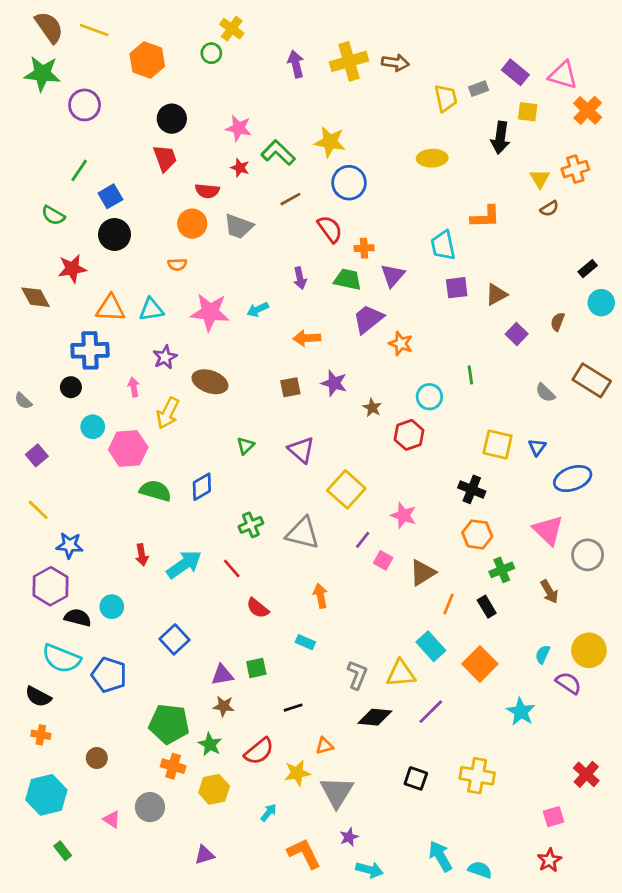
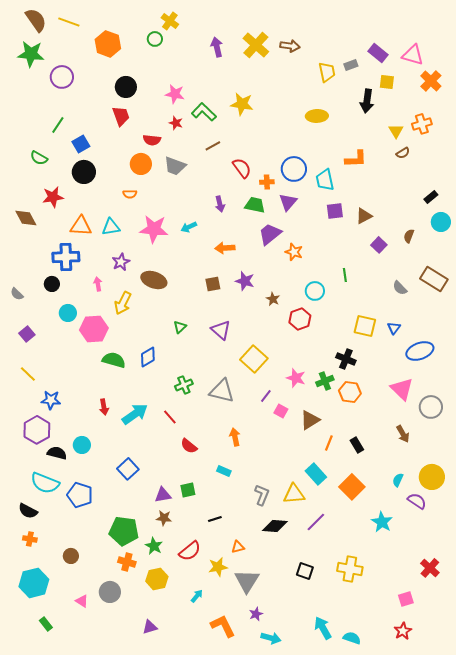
yellow cross: (349, 61) -> (256, 45), turned -32
blue circle: (349, 183) -> (294, 169), moved
green cross: (502, 570) -> (325, 381), moved

